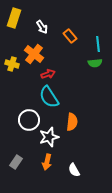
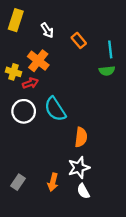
red arrow: (48, 74) -> (30, 83), moved
white circle: (29, 120) -> (24, 111), moved
white star: (49, 137) -> (79, 168), moved

